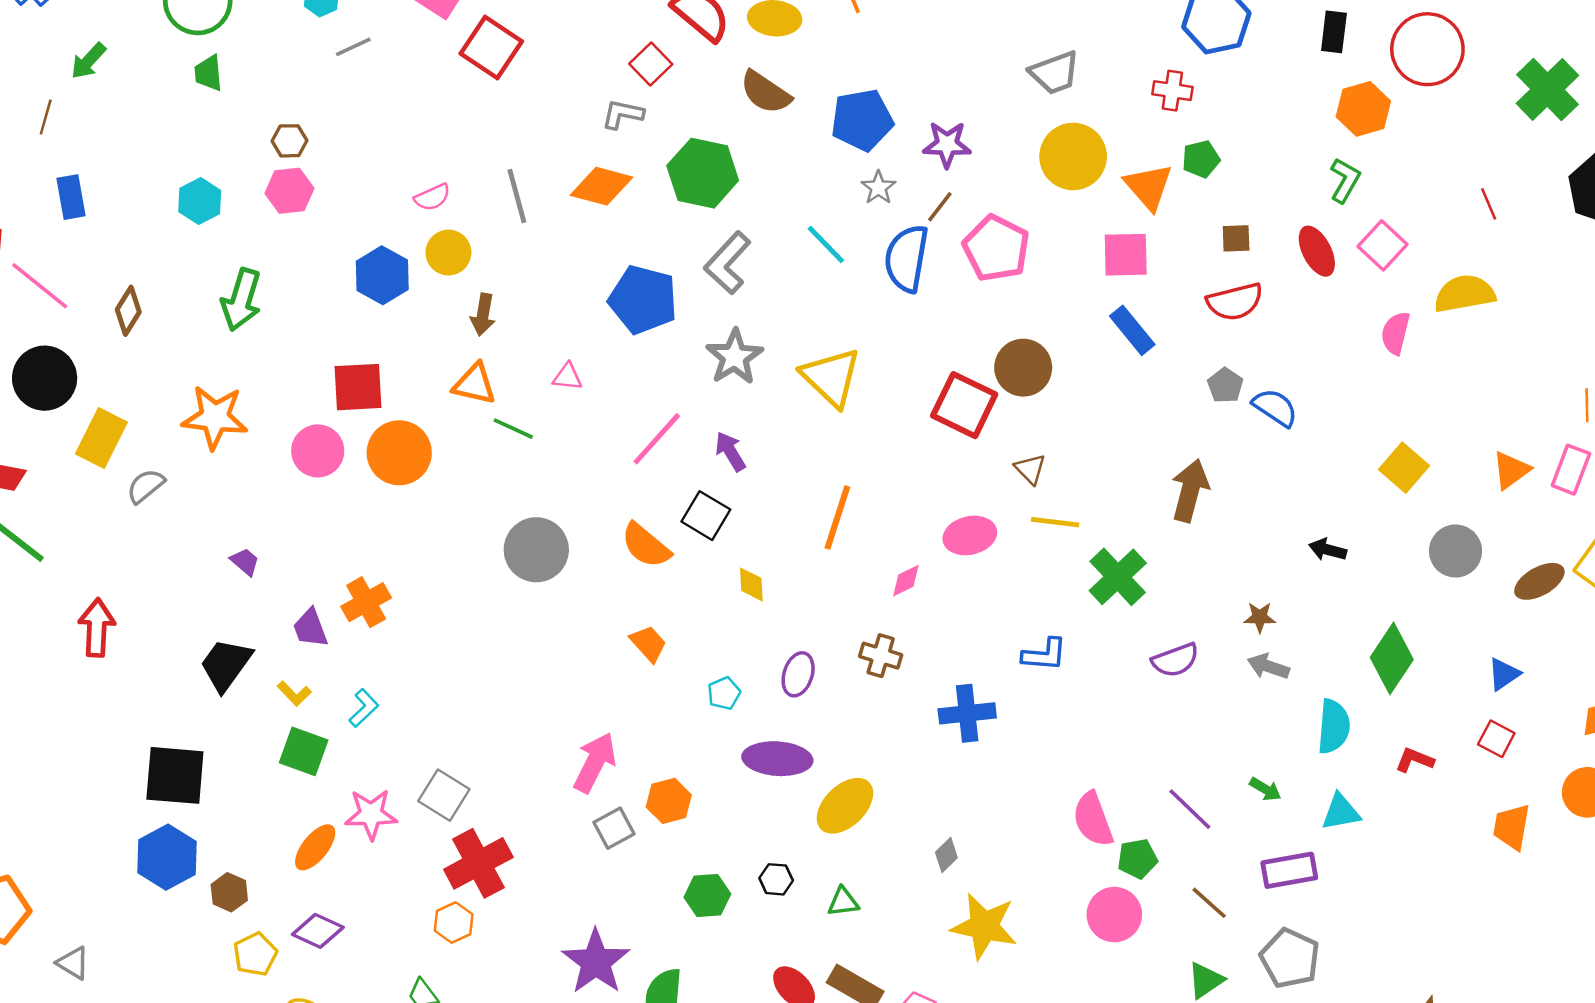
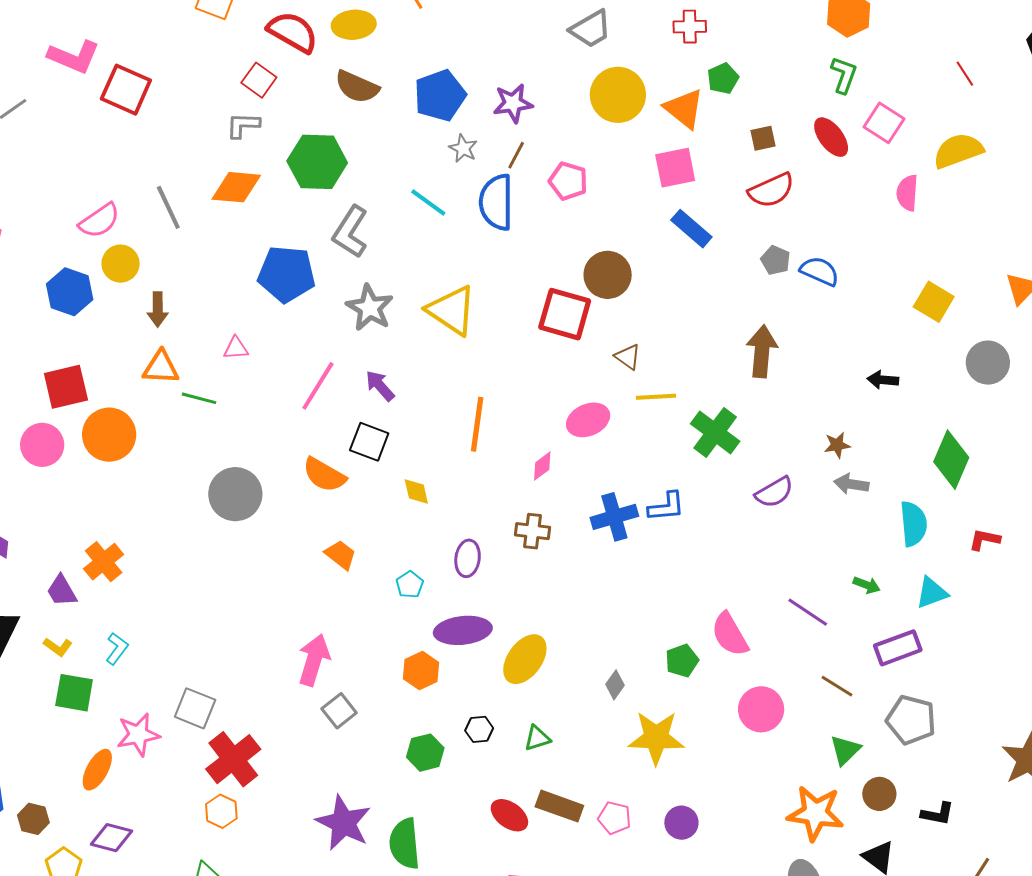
pink semicircle: (432, 197) -> (99, 221), size x1.4
pink pentagon: (996, 248) -> (568, 181), size x0.7
blue cross: (967, 713) -> (614, 517), moved
orange hexagon: (669, 801) -> (421, 671), moved
green pentagon: (1137, 859) -> (682, 661), moved

